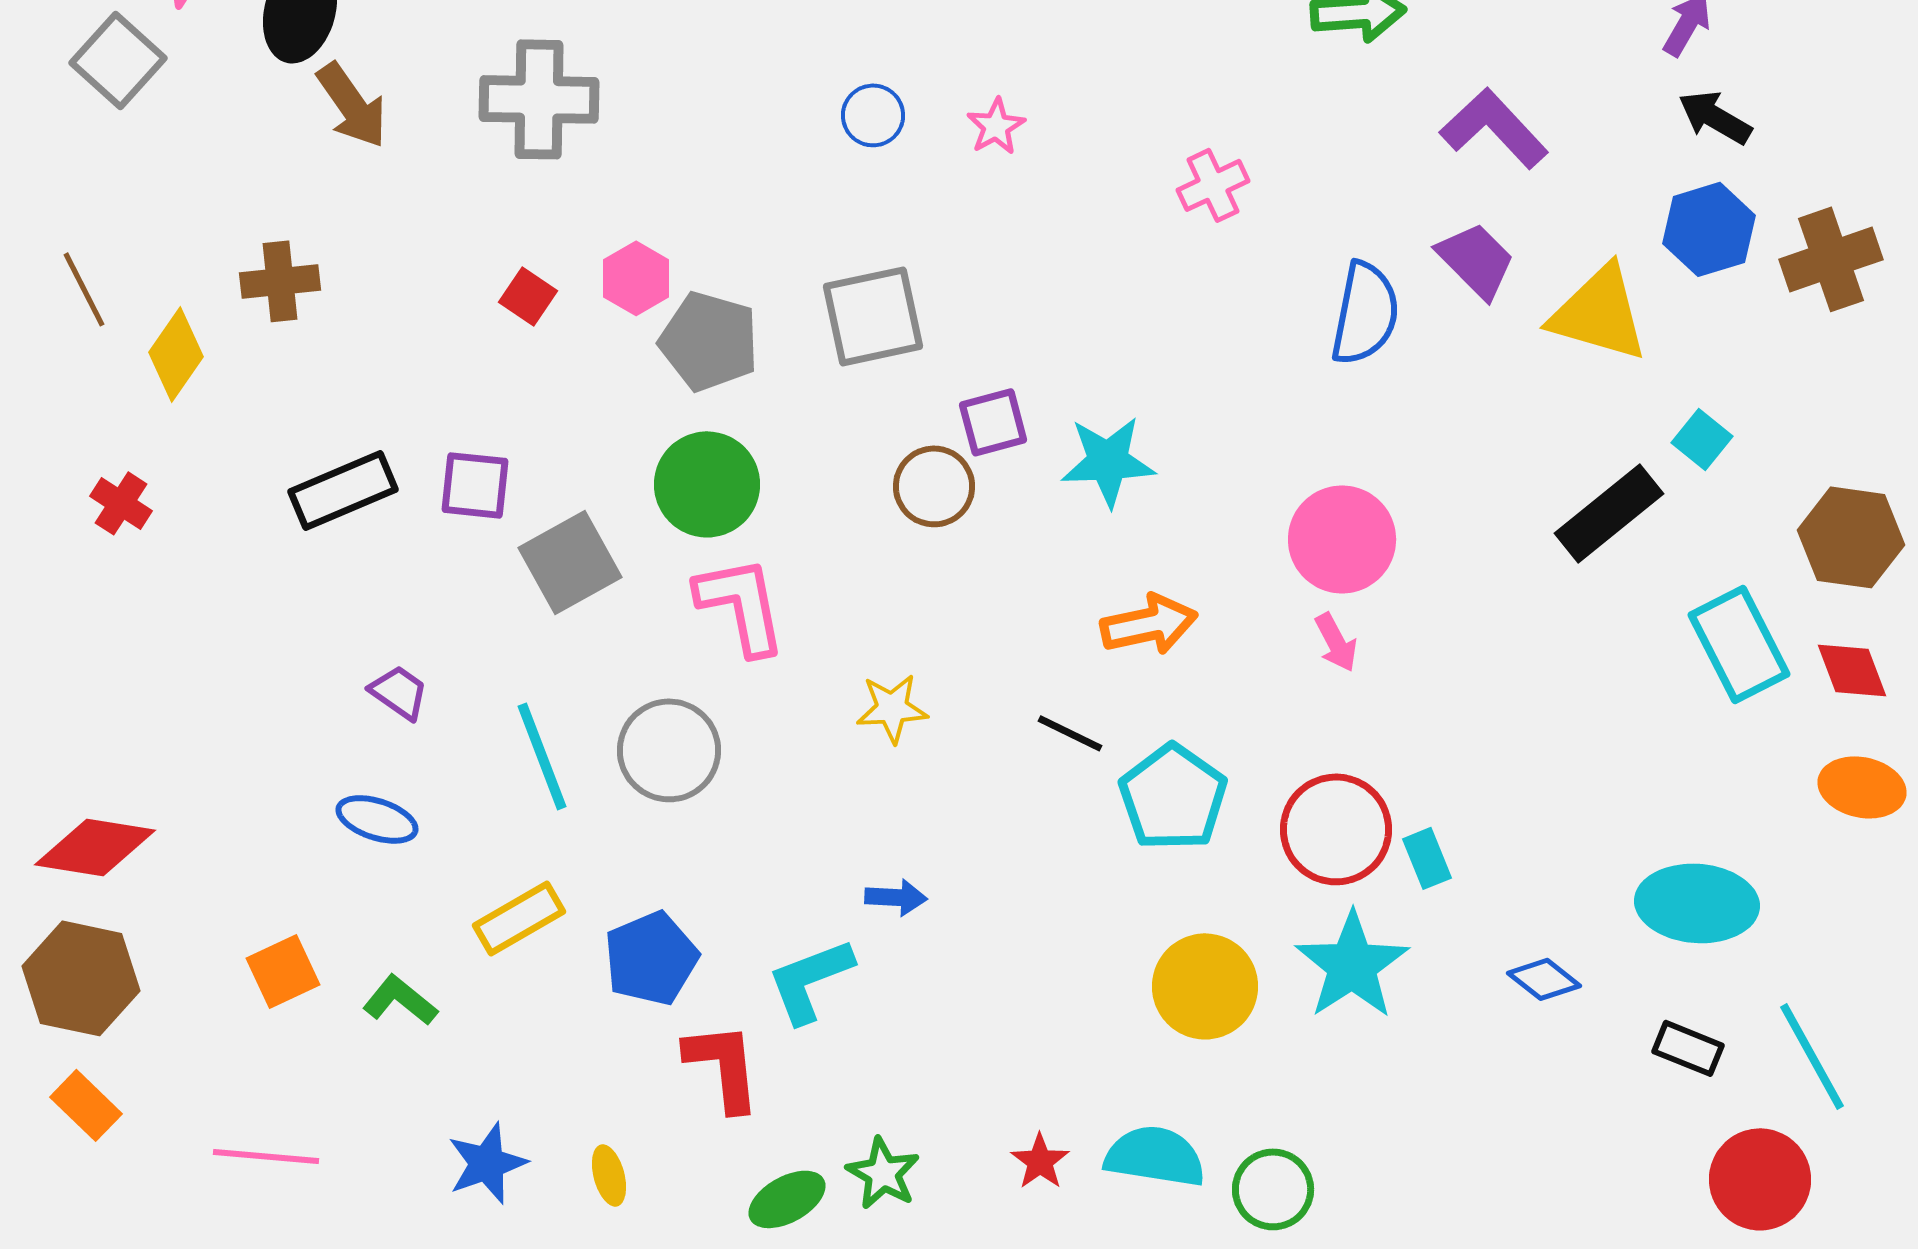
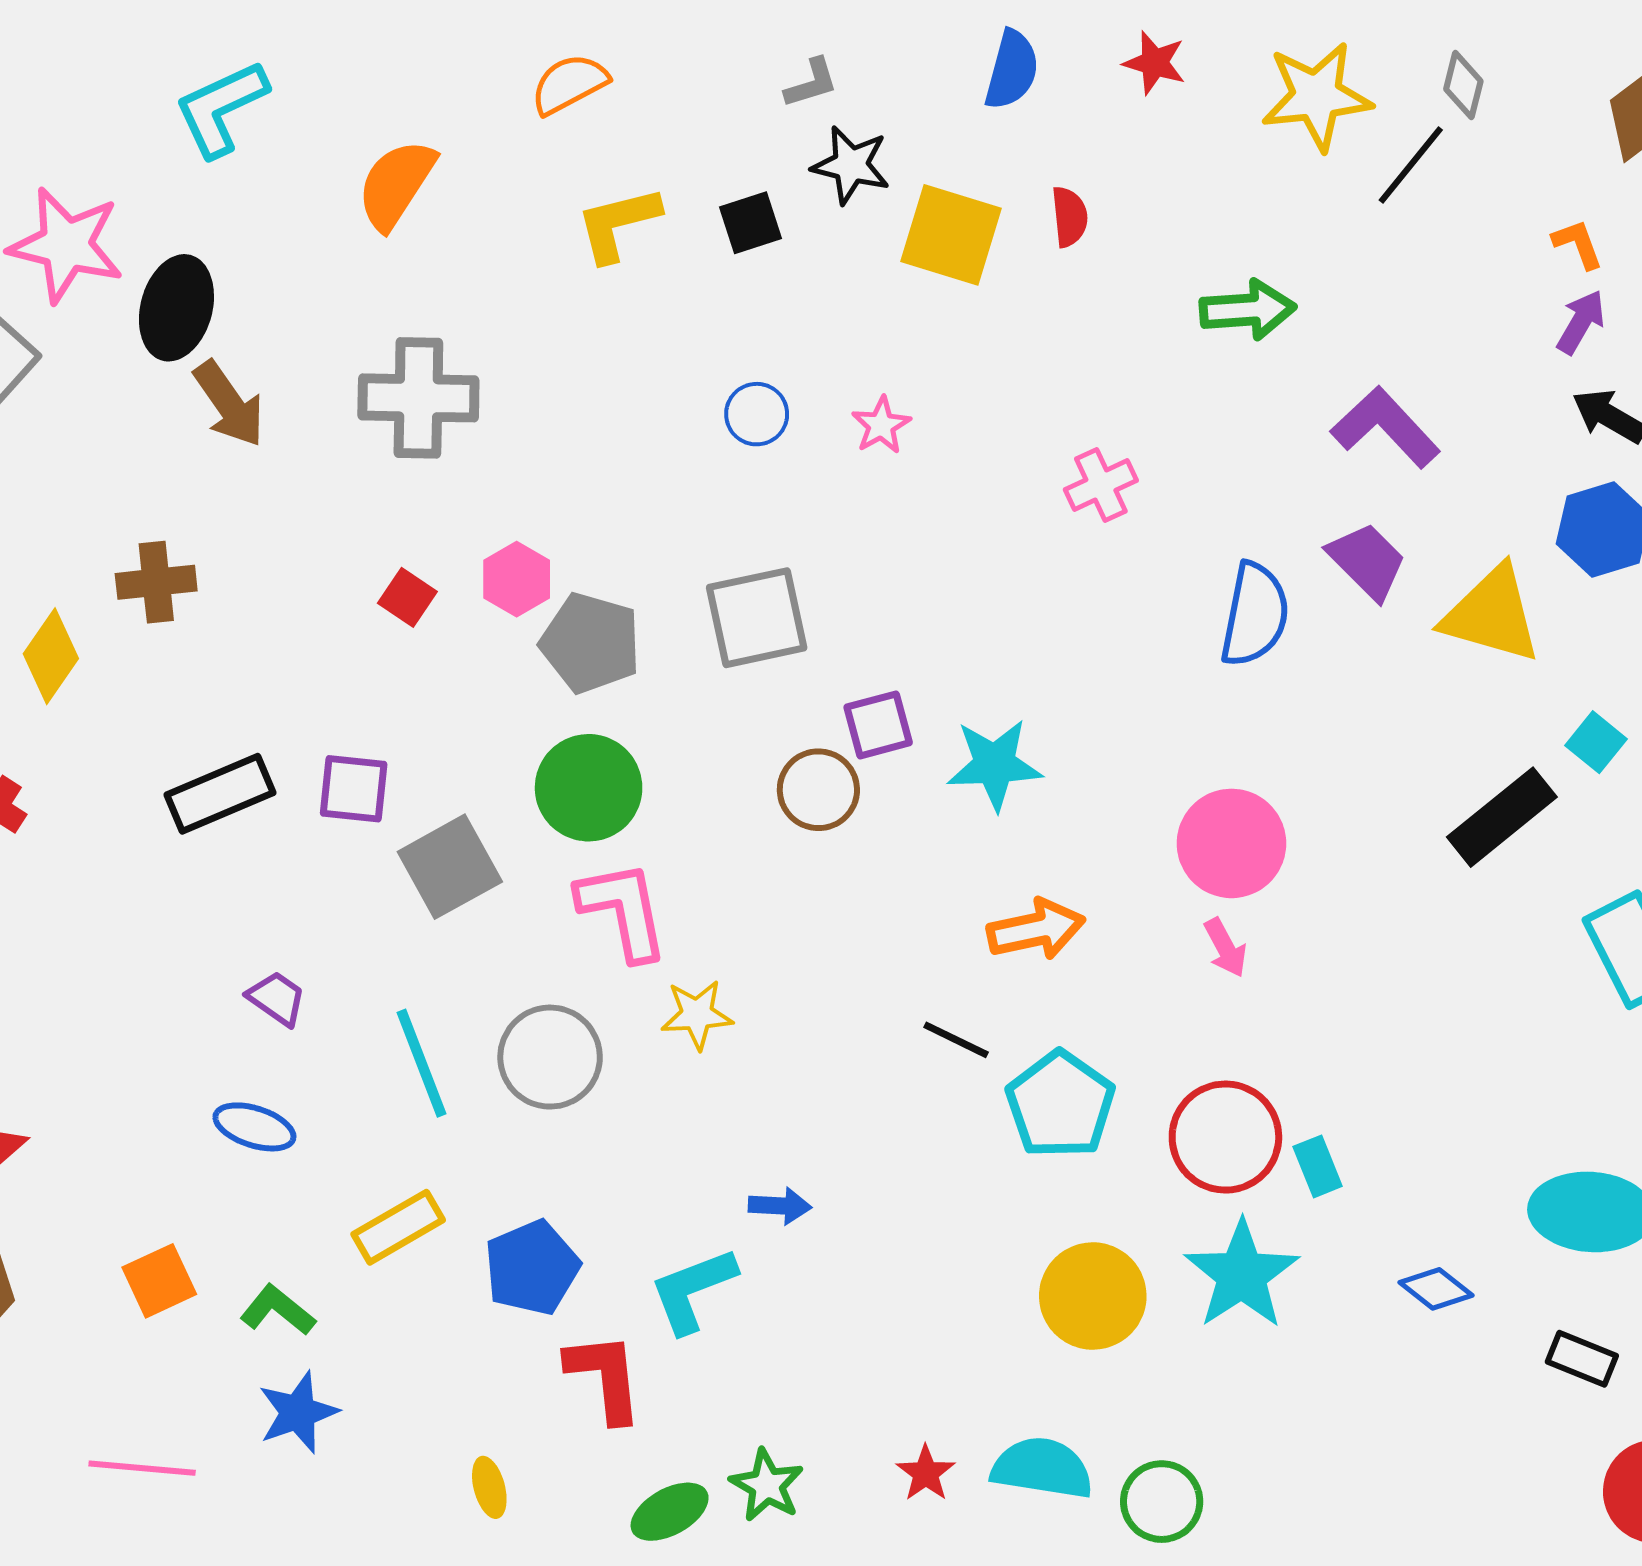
yellow star: (892, 708) -> (697, 1015), moved
blue star: (487, 1163) -> (298, 1412), moved

